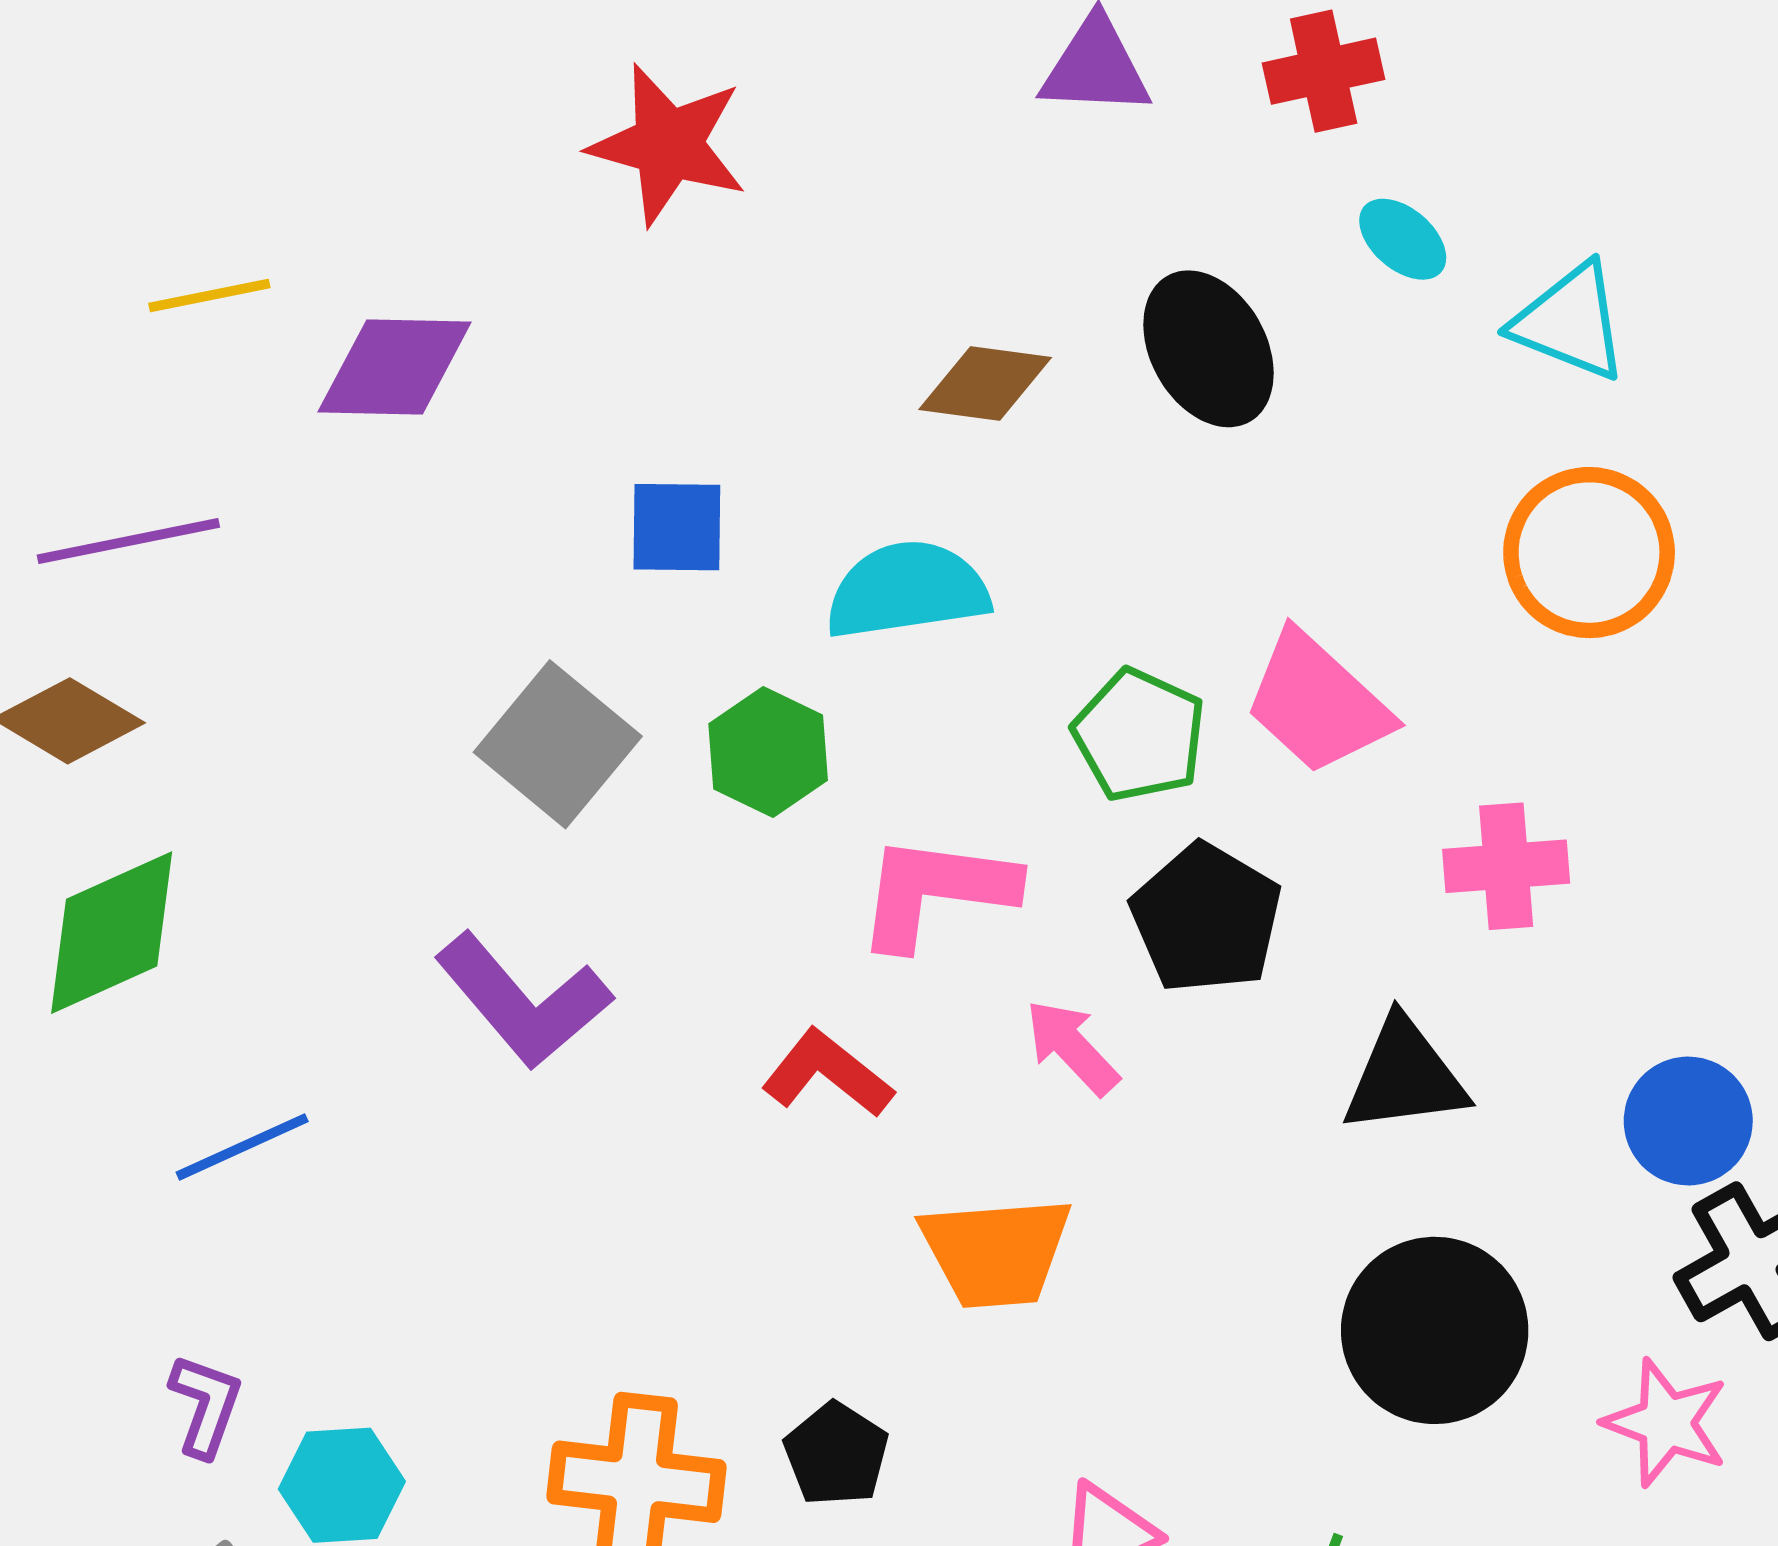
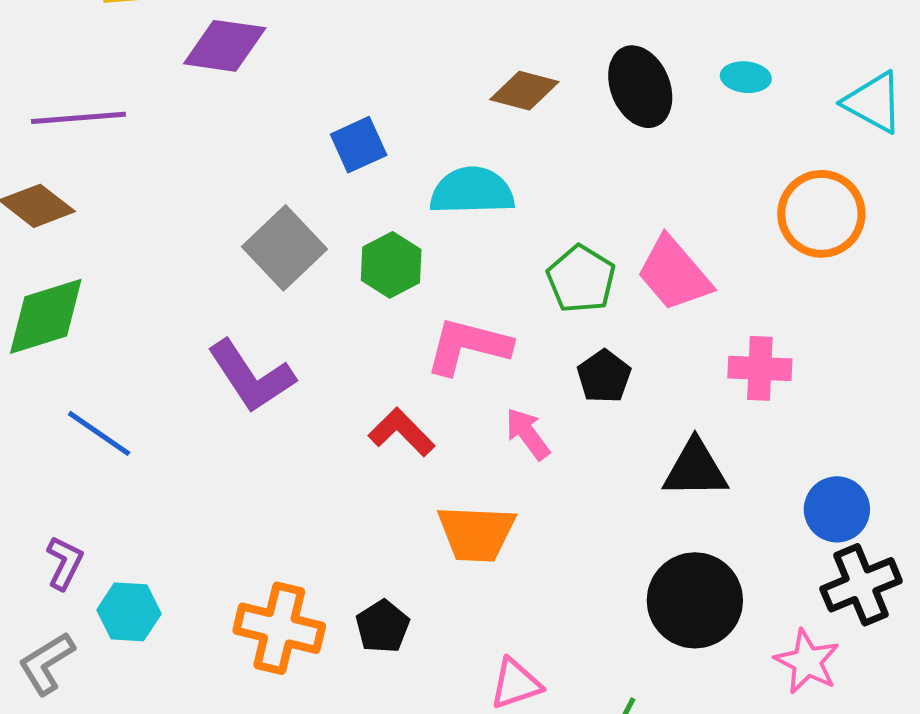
cyan ellipse: (1403, 239) -> (746, 77), moved, turned -42
cyan triangle: (1570, 322) -> (873, 102), moved
blue square: (677, 527) -> (359, 145), turned -32
black pentagon: (1206, 918) -> (604, 376), size x0.7
blue line: (242, 1147) -> (99, 433), turned 52

